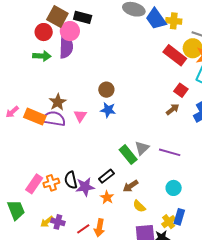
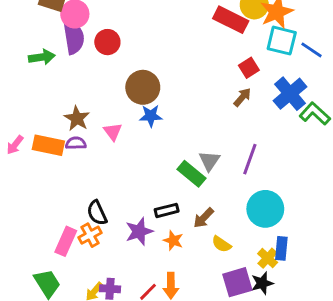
red circle: (44, 32) -> (107, 42), moved
brown circle: (106, 90) -> (143, 87), size x1.5
red square: (181, 90) -> (249, 68), turned 32
purple semicircle: (54, 119) -> (76, 143), size x0.6
purple line: (170, 152) -> (250, 159), turned -75
black rectangle: (106, 176) -> (167, 210), turned 35
black semicircle: (71, 180) -> (97, 213), moved
cyan circle: (174, 188) -> (265, 209), size x1.6

